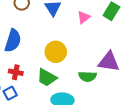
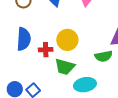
red cross: (16, 72) -> (46, 50), moved

